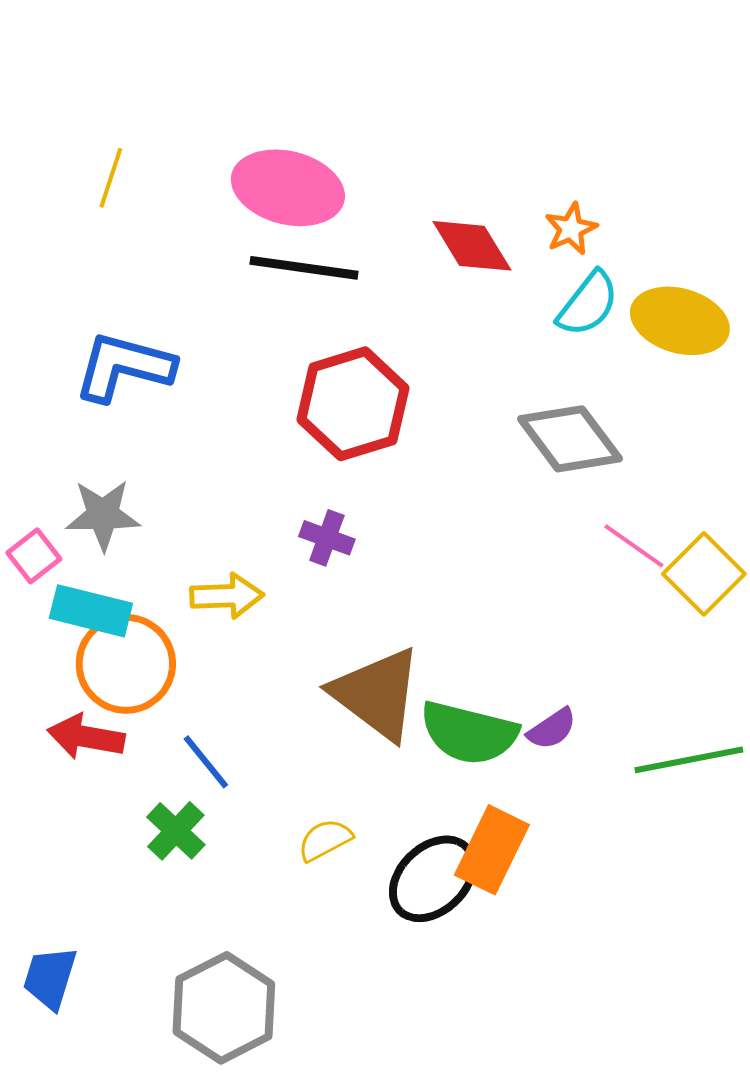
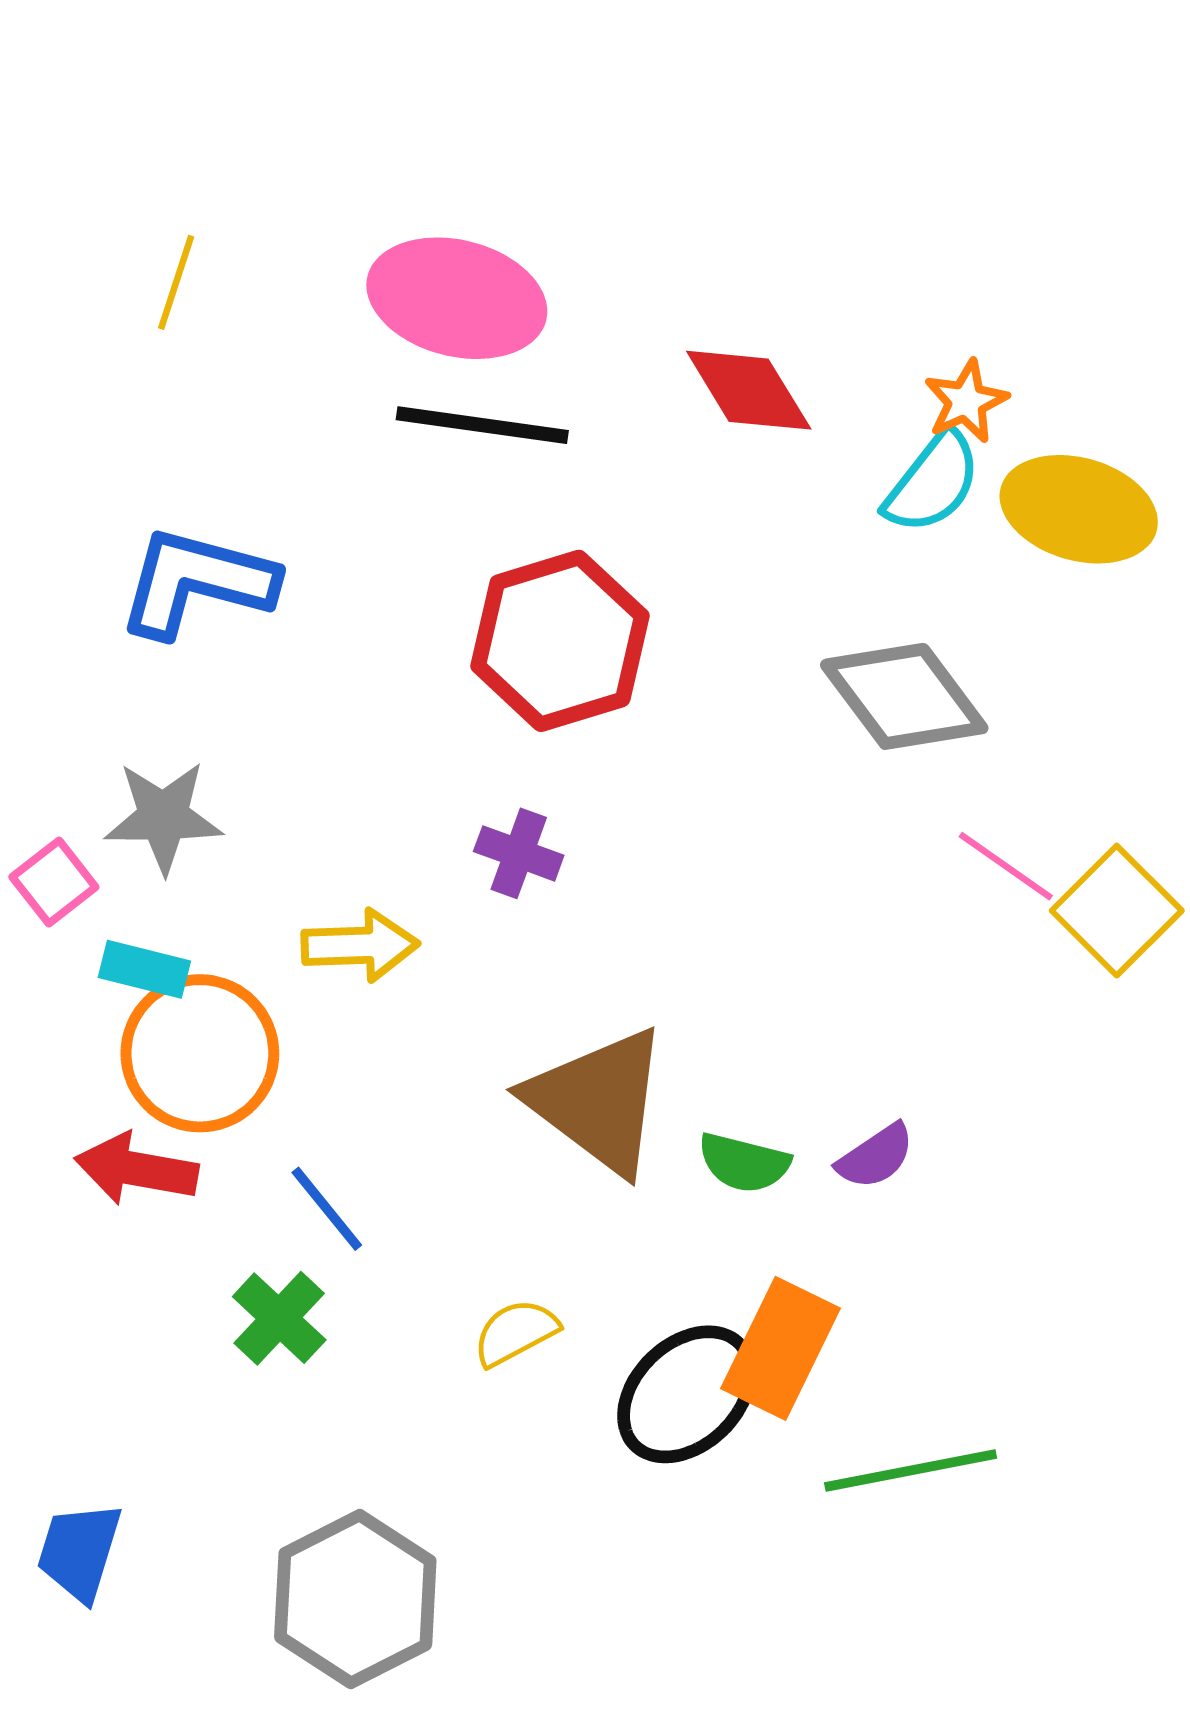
orange star: (571, 229) -> (966, 401), moved
cyan rectangle: (91, 611) -> (144, 969), size x0.7
green semicircle: (469, 733) -> (744, 1163), size x0.6
green line: (689, 760) -> (911, 1471), moved

